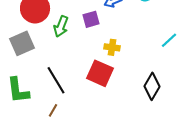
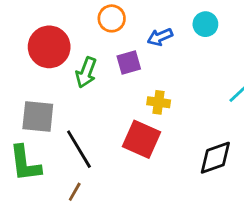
gray square: (22, 43) -> (38, 117), moved, turned 30
black diamond: (152, 86) -> (215, 158), turned 40

